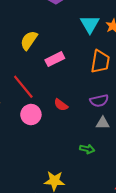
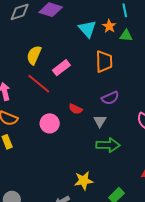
red line: (23, 87) -> (39, 84), moved
gray triangle: (103, 123) -> (100, 121), moved, turned -48
green arrow: (87, 149) -> (108, 145), size x1.6

